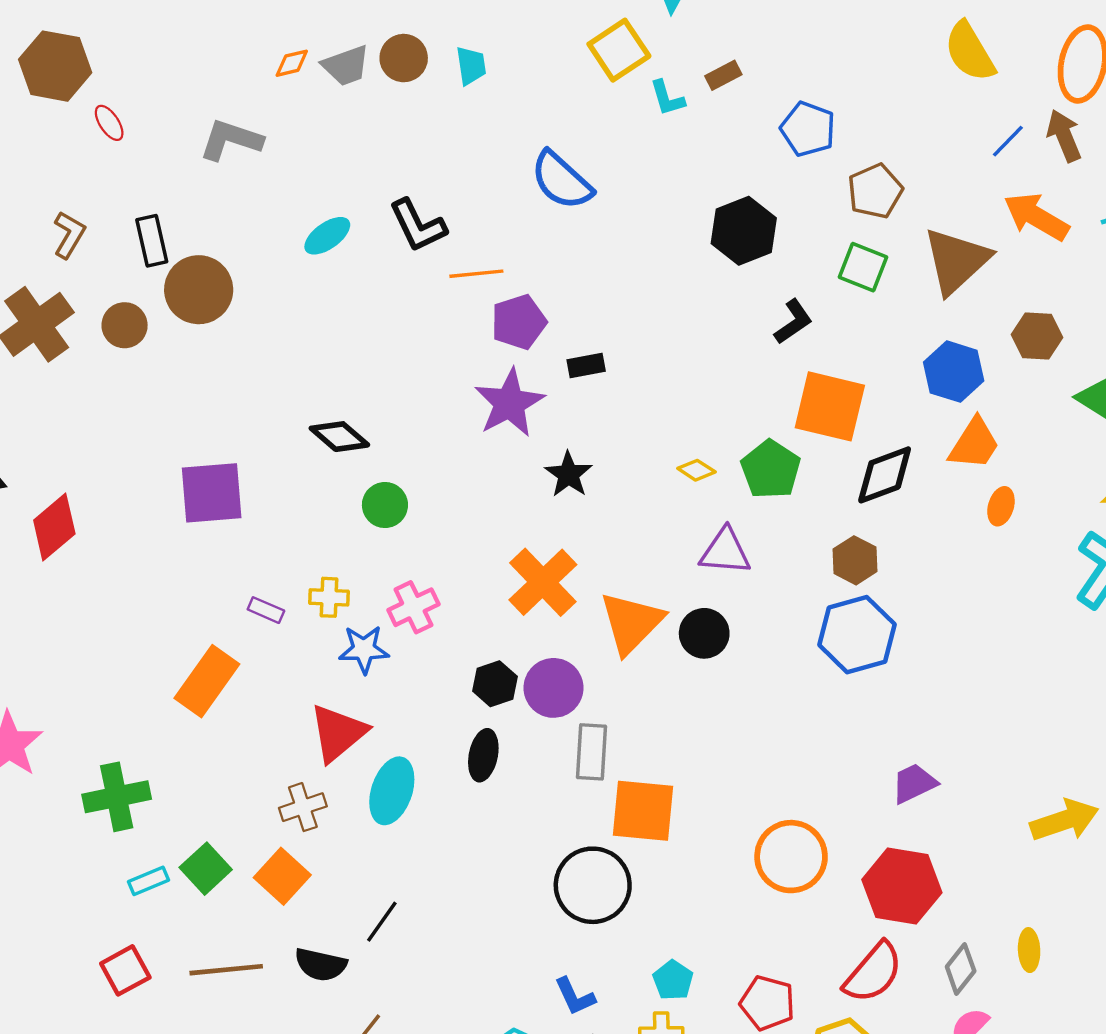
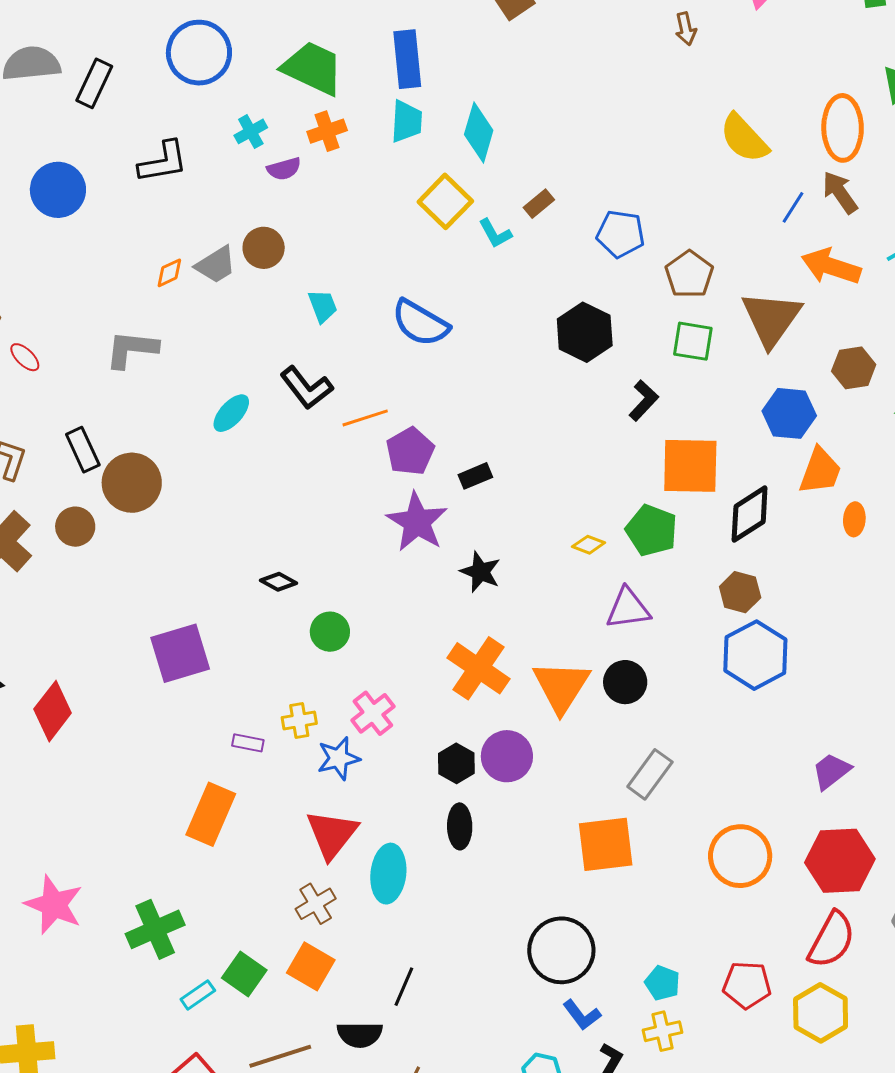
cyan trapezoid: (471, 66) -> (323, 306), moved
black diamond: (339, 437) -> (279, 582), size x0.7
gray rectangle: (592, 752) -> (650, 774), moved, turned 45
black circle: (593, 885) -> (561, 950), moved

